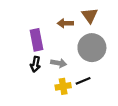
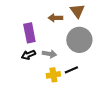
black arrow: (35, 64) -> (28, 55), turned 56

